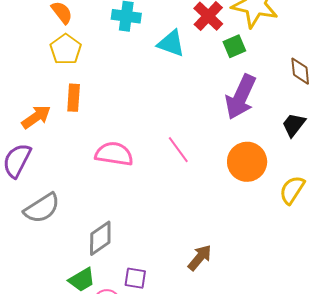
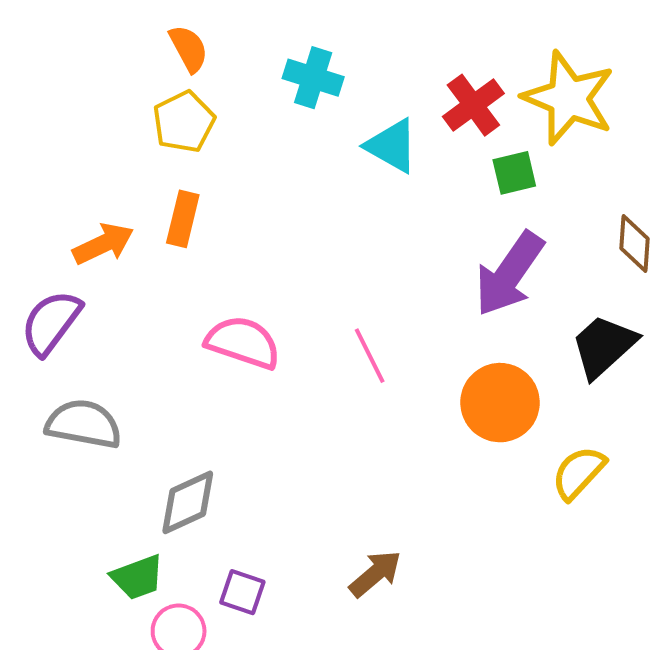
black trapezoid: (294, 125) -> (604, 346), size x1.4
gray semicircle: (42, 208) -> (84, 424), turned -147

